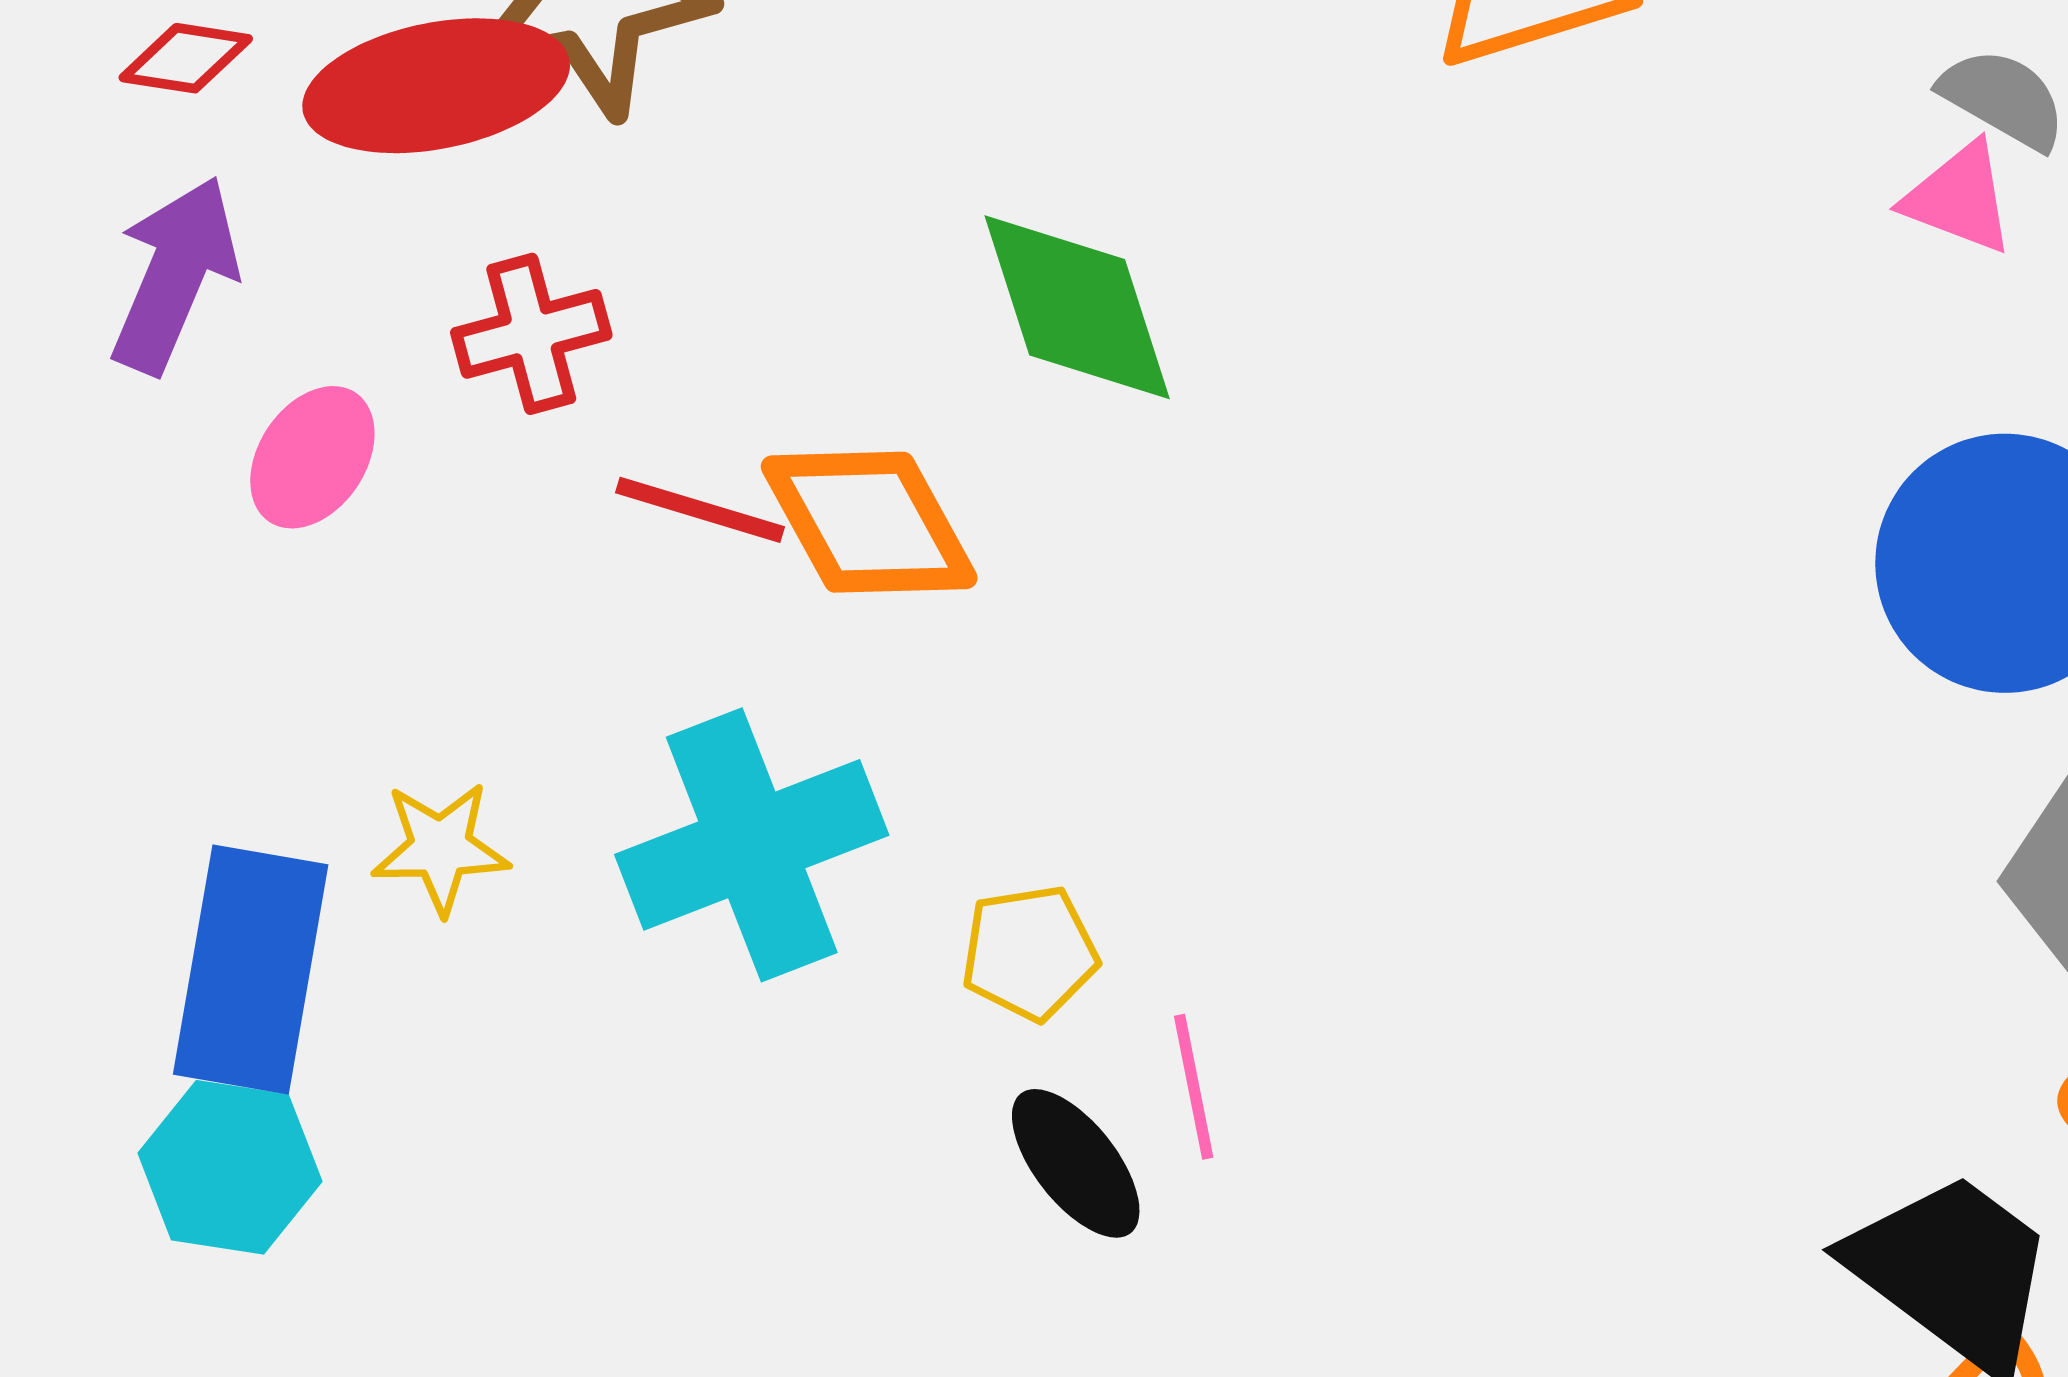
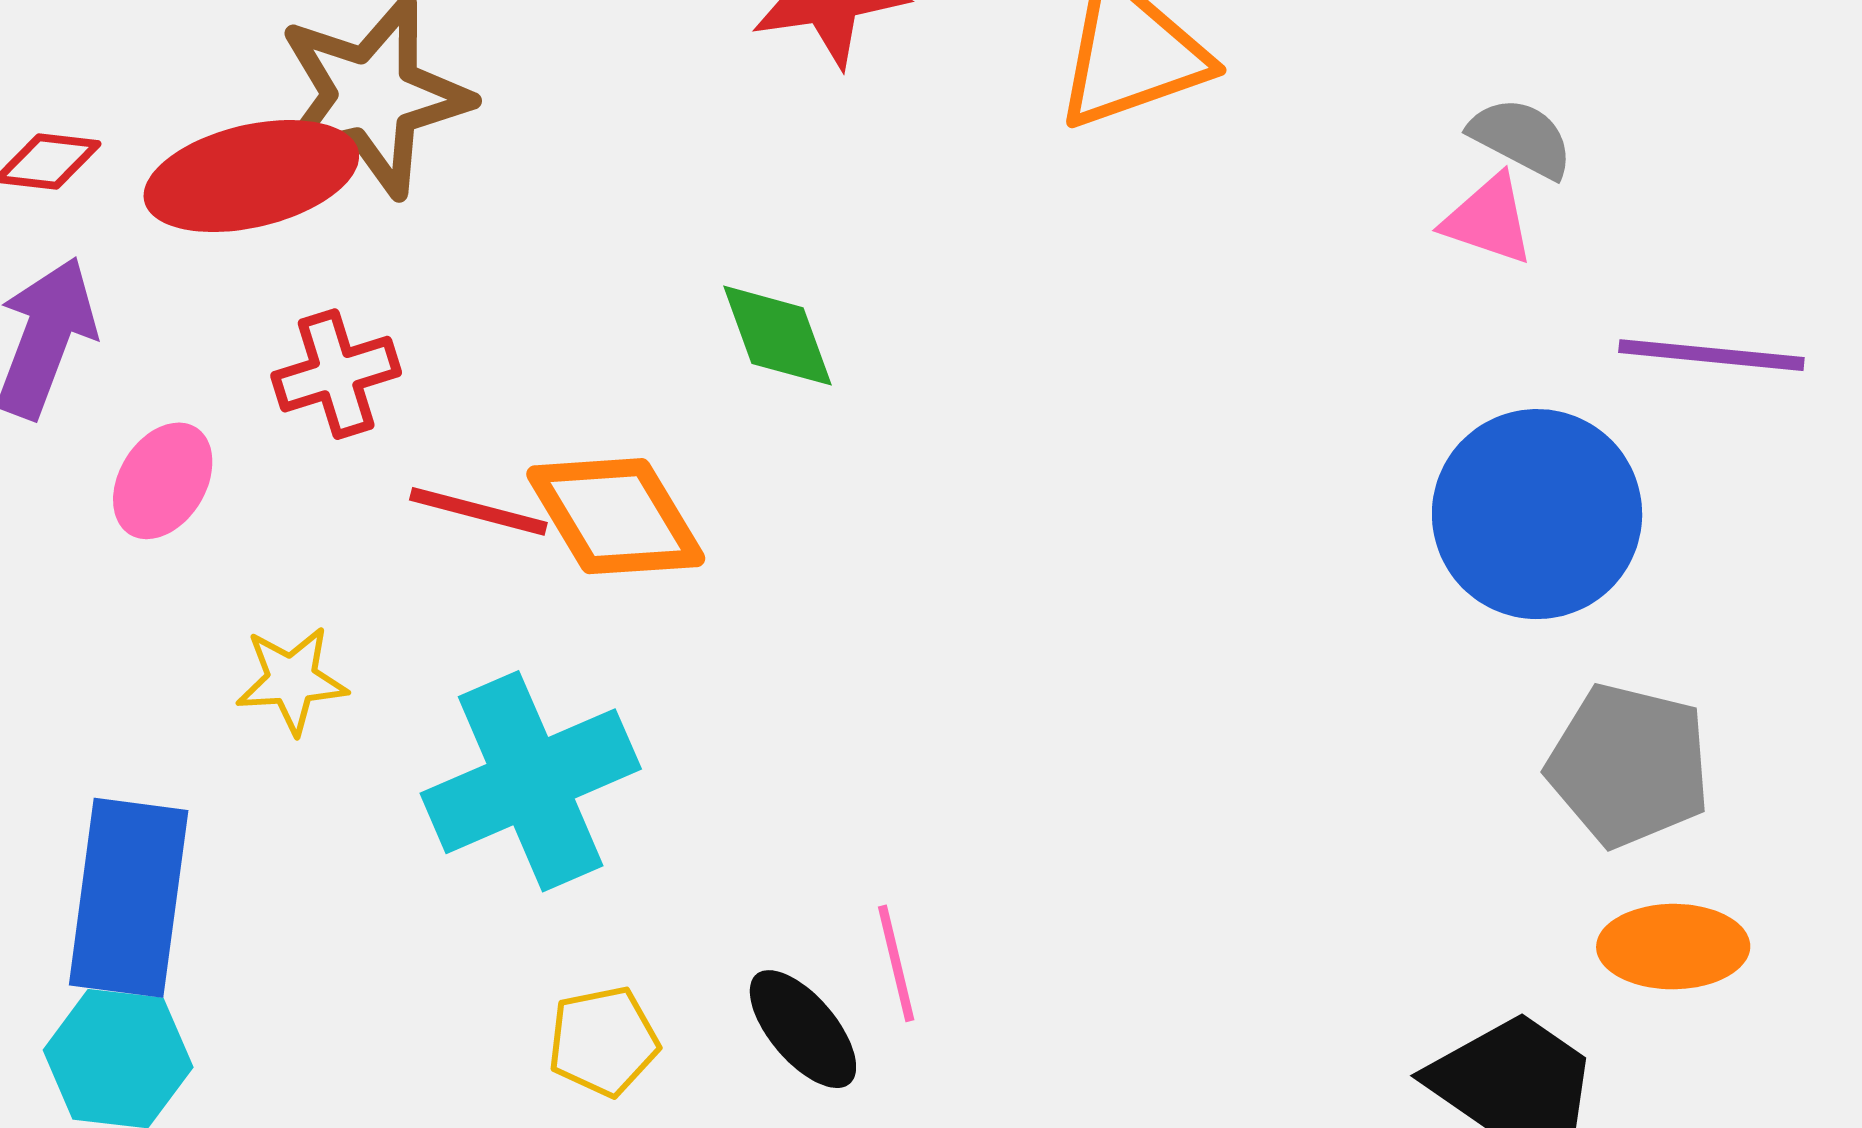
green diamond: (1077, 307) -> (777, 336), size x0.7
yellow star: (440, 848) -> (292, 680), moved
yellow pentagon: (1030, 953) -> (603, 1041), moved

